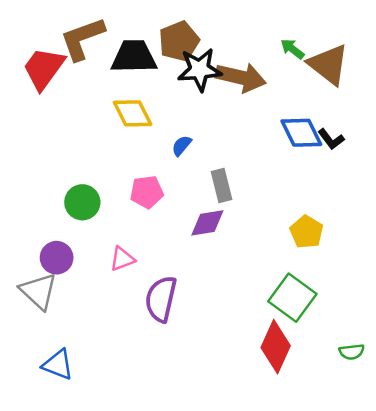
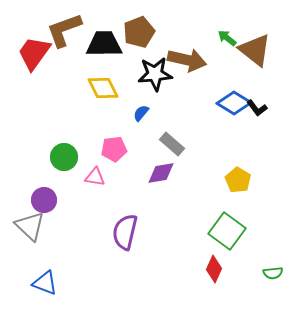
black star: (200, 70) -> (155, 74), moved
blue diamond: (301, 133) -> (234, 103), turned -32
gray rectangle: (222, 186) -> (172, 144), turned -35
pink triangle: (122, 259) -> (95, 177), moved, turned 30
red diamond: (276, 347) -> (214, 269), size x0.7

